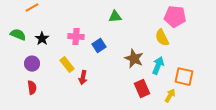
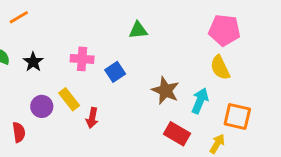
yellow semicircle: (162, 38) -> (220, 68), moved
purple circle: (32, 64) -> (42, 106), moved
red rectangle: (142, 89) -> (177, 134), turned -36

